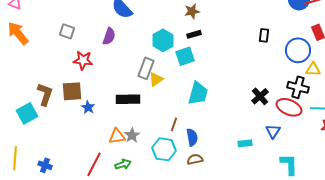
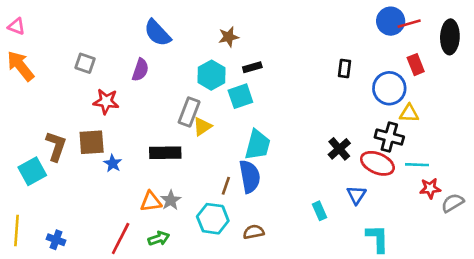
brown star: (192, 11) -> (229, 37), moved
blue semicircle: (192, 137) -> (250, 177), moved, size x1.4
cyan rectangle: (245, 143) -> (319, 211), turned 72

